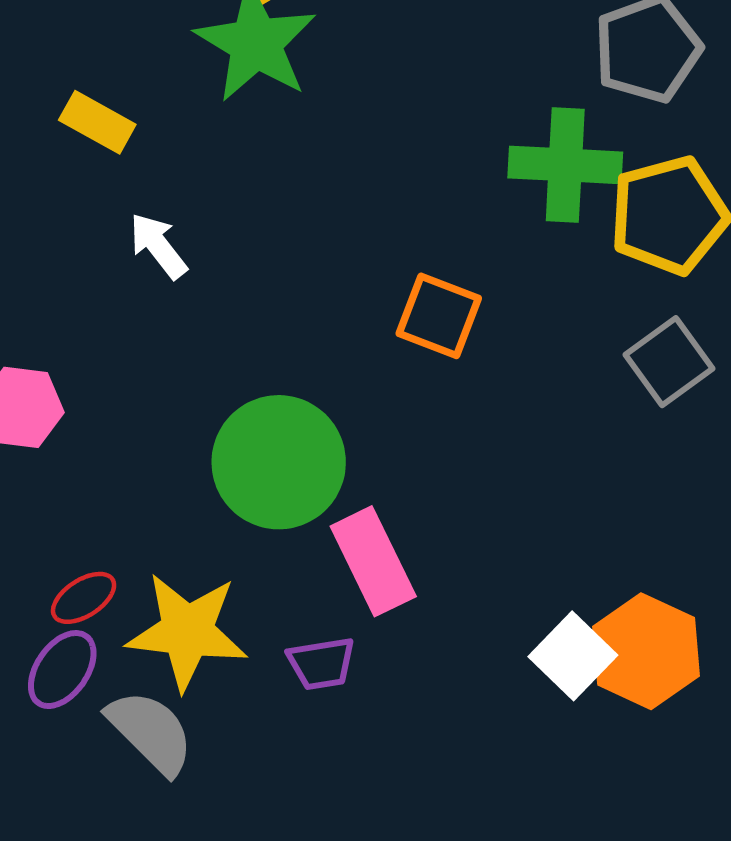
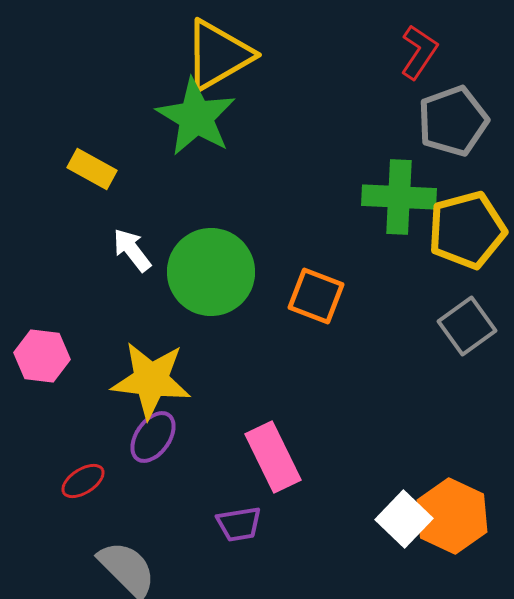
green circle: (279, 462) -> (211, 272), moved
yellow star: (187, 631) -> (151, 380), moved
purple ellipse: (62, 670) -> (153, 437), moved

